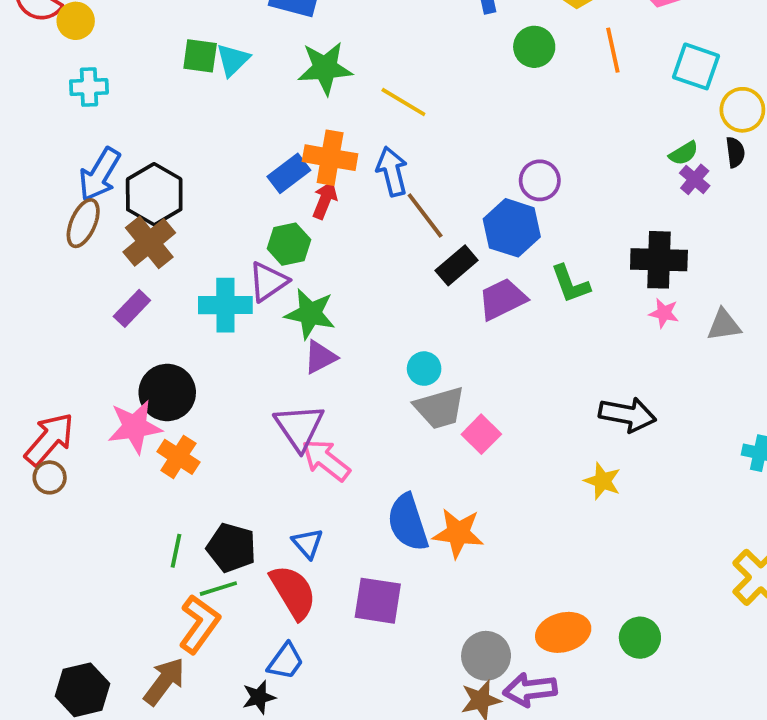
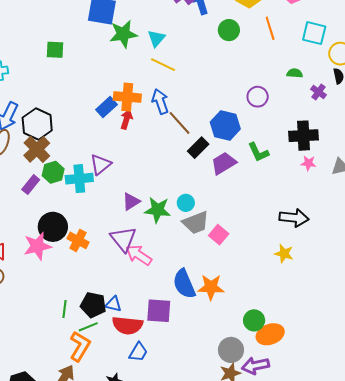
cyan triangle: (233, 60) -> (156, 38), moved
green star: (325, 68) -> (123, 34), moved
green semicircle: (684, 153) -> (295, 73), moved, turned -140
purple circle: (540, 180) -> (258, 97), moved
green hexagon: (289, 244) -> (53, 172), moved
green star: (310, 314) -> (158, 210), moved
orange cross: (178, 457) -> (78, 240), moved
blue triangle: (308, 543) -> (113, 304), moved, turned -30
red semicircle: (293, 592) -> (127, 325), turned 132
purple square: (378, 601) -> (159, 311), moved
green circle: (640, 638) -> (254, 320), moved
blue trapezoid: (286, 661) -> (138, 352), moved

